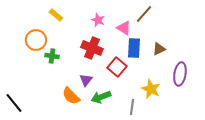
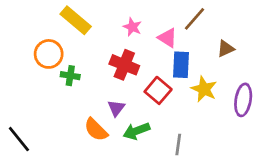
yellow rectangle: (56, 15) -> (76, 20), size x1.6
brown triangle: (159, 49) -> (226, 49), moved
yellow star: (151, 89) -> (204, 89), moved

